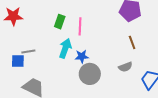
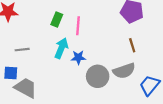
blue square: (18, 61) -> (11, 73), moved
gray semicircle: (125, 67) -> (124, 71), size x1.5
gray circle: (90, 74) -> (98, 76), moved

